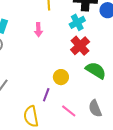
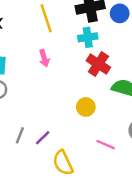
cyan cross: (77, 22) -> (88, 37), turned 35
purple line: (46, 95) -> (43, 138), moved, turned 40

